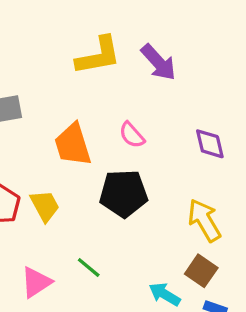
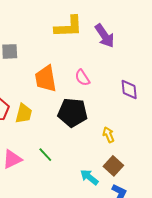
yellow trapezoid: (45, 206) -> (24, 114), turned 35
yellow arrow: (204, 220) -> (108, 135), moved, size x0.6

